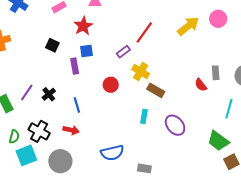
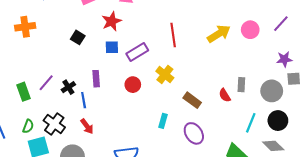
red line: (144, 32) -> (173, 35), turned -50
purple rectangle: (123, 52) -> (137, 52), moved, size x1.5
purple rectangle: (75, 66) -> (96, 79), moved
brown rectangle: (156, 90) -> (192, 100), moved
blue line: (77, 105) -> (84, 100), moved
red arrow: (71, 130) -> (87, 126), turned 35

